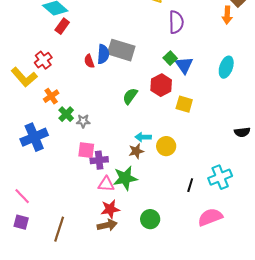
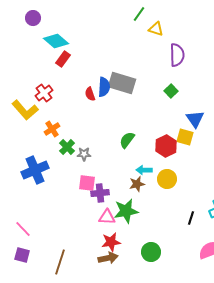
blue triangle: (184, 65) -> (195, 119), moved
red hexagon: (161, 85) -> (166, 146), moved
green semicircle: (130, 96) -> (127, 140), moved

